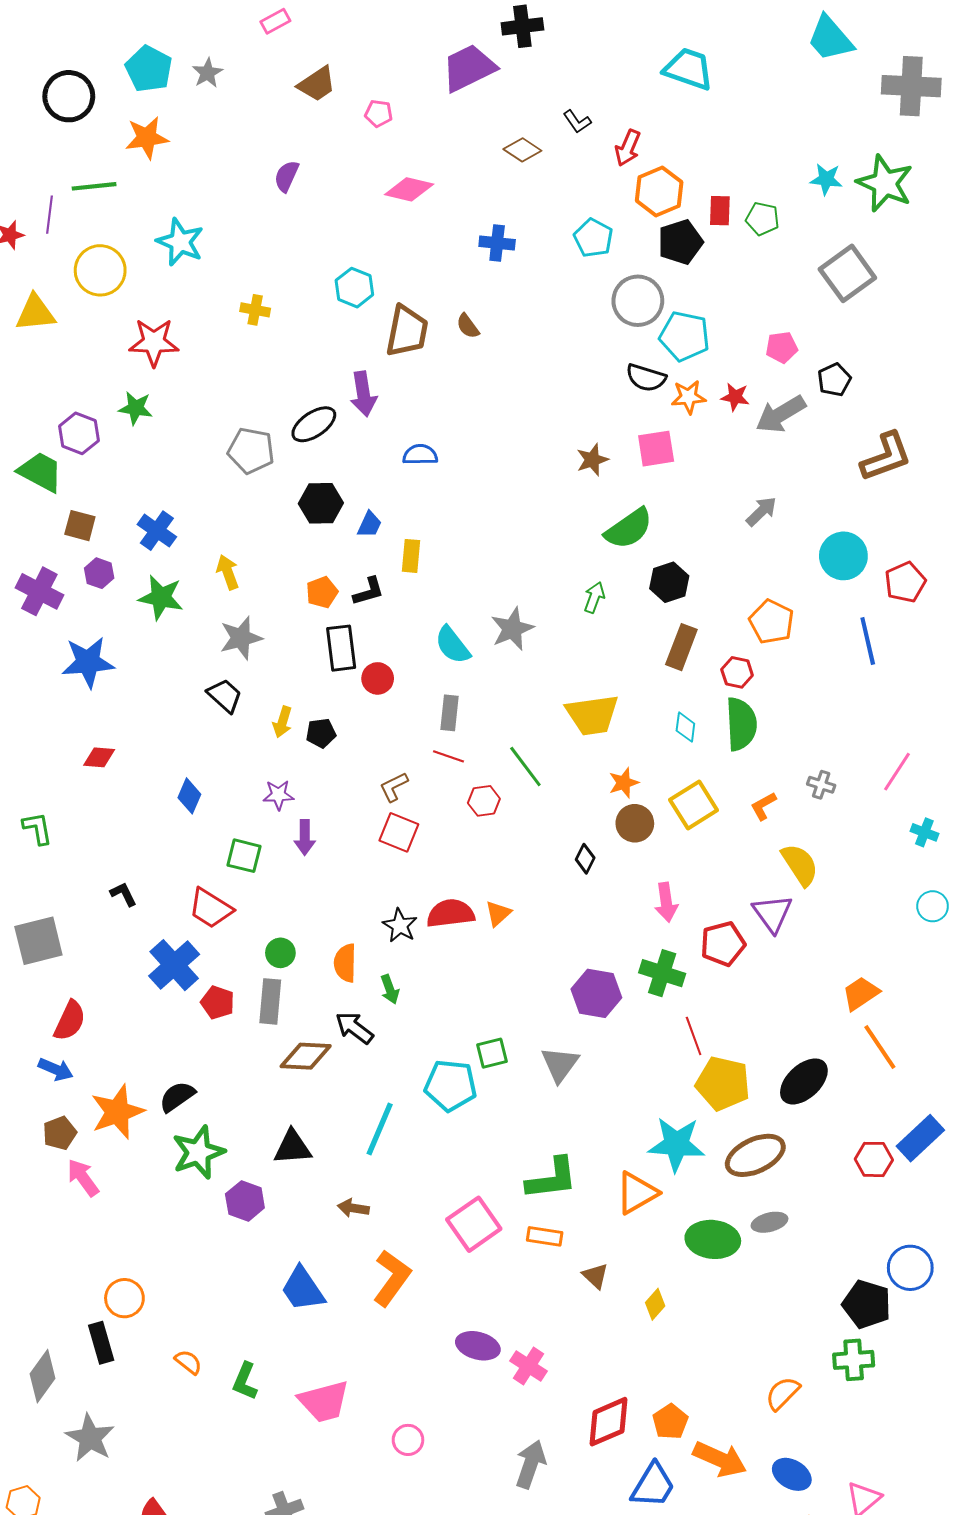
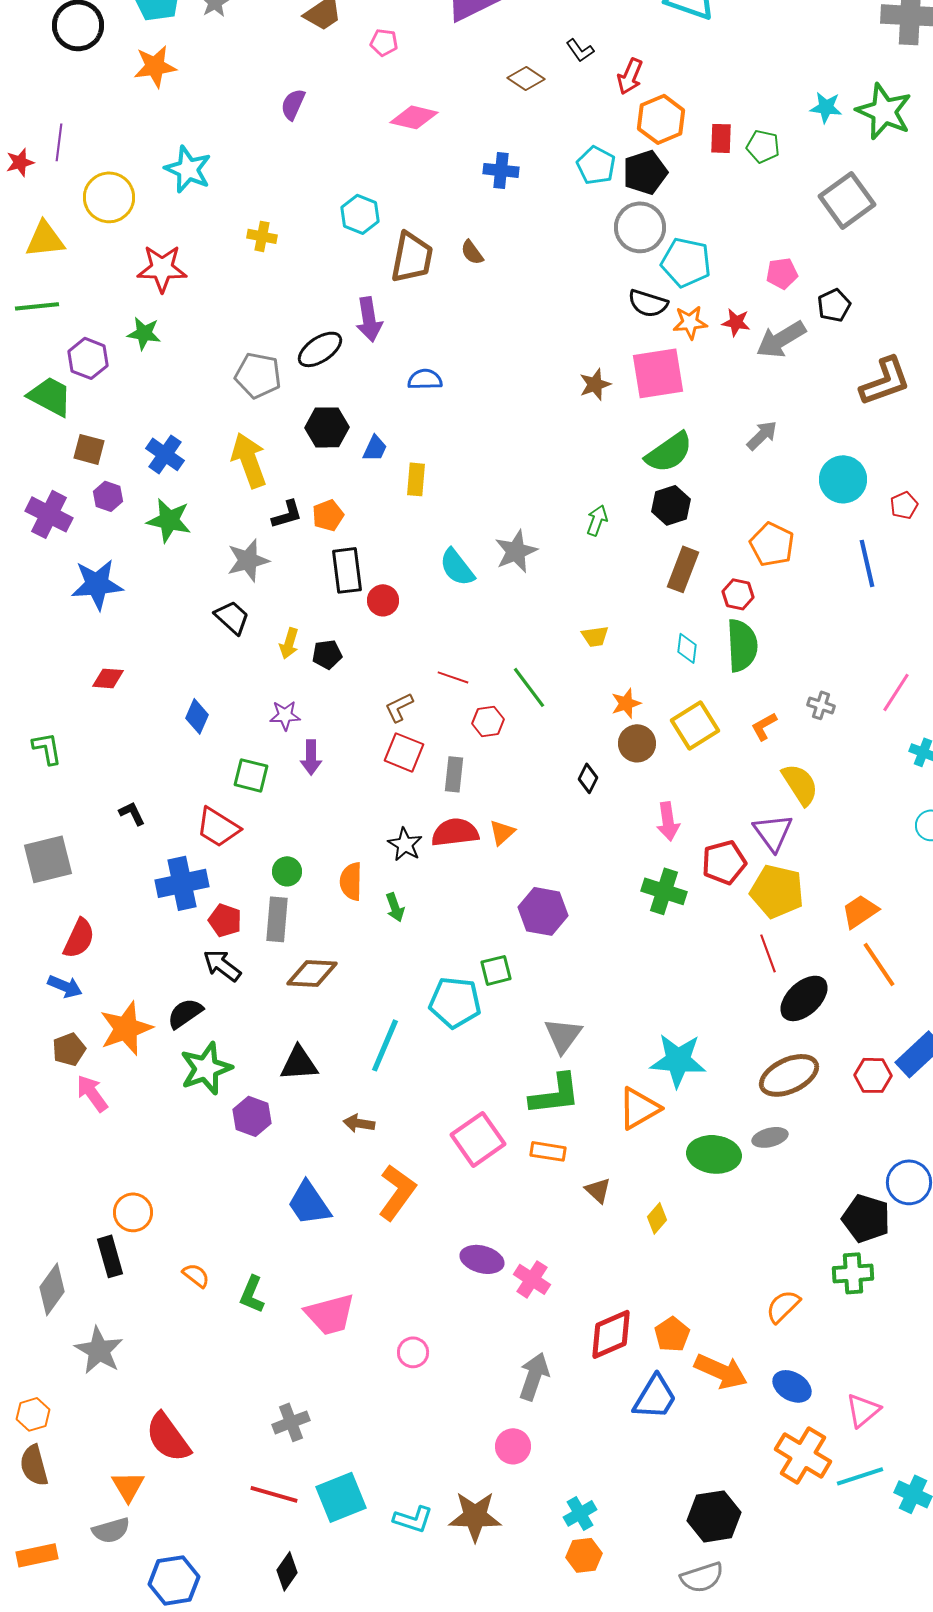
green line: (94, 186) -> (37, 306), moved
black pentagon: (680, 242) -> (645, 172), moved
pink square: (656, 449) -> (658, 373), size x1.4
green semicircle: (629, 529) -> (669, 452), moved
yellow arrow: (228, 572) -> (249, 460), moved, size x1.6
red pentagon: (905, 582) -> (904, 505), size x0.7
black L-shape: (369, 591) -> (287, 514), moved
gray rectangle: (450, 713) -> (454, 774), moved
yellow trapezoid: (592, 715) -> (595, 636), size x0.5
blue cross: (174, 965) -> (182, 883), turned 30
purple hexagon: (596, 993) -> (543, 911), moved
black arrow: (354, 1028) -> (222, 965), moved
red line: (694, 1036) -> (768, 953), moved
gray triangle: (560, 1064) -> (563, 1035), moved
yellow pentagon: (723, 1083) -> (777, 891), moved
brown ellipse: (755, 1155) -> (789, 1075), moved

